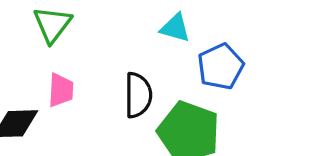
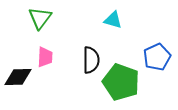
blue pentagon: (221, 67) -> (157, 57), moved

